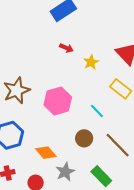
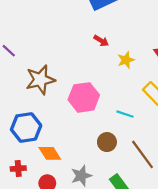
cyan line: (97, 111) -> (125, 114), turned -35
orange diamond: (46, 153) -> (50, 153), moved

